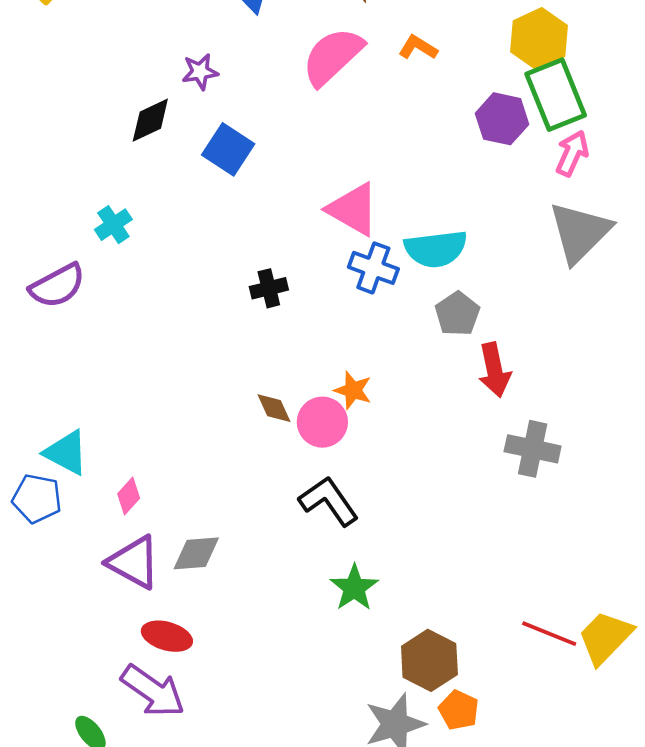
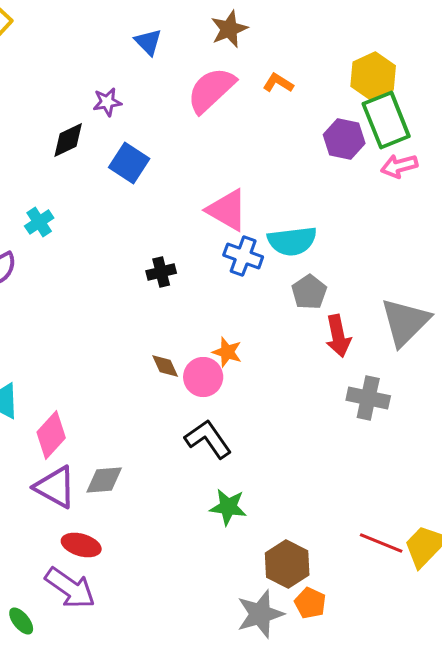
pink arrow: (572, 153) -> (399, 166), turned -129
gray triangle: (580, 232) -> (405, 322), moved
pink diamond: (129, 496) -> (51, 435), size x1.6
green star: (354, 588) -> (228, 507), turned -30

